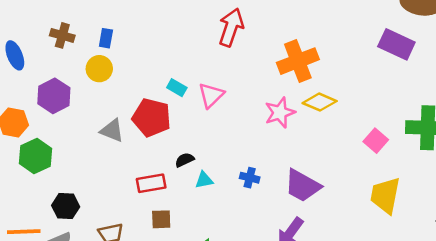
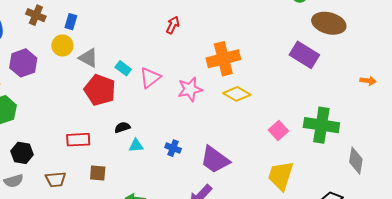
red arrow: (231, 27) -> (173, 25), size x0.6
pink star: (280, 113) -> (190, 89), moved
gray triangle: (112, 130) -> (88, 58), moved
red rectangle: (151, 183) -> (78, 140), moved

